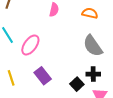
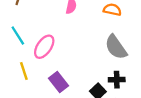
yellow line: (11, 78) -> (24, 71), moved

